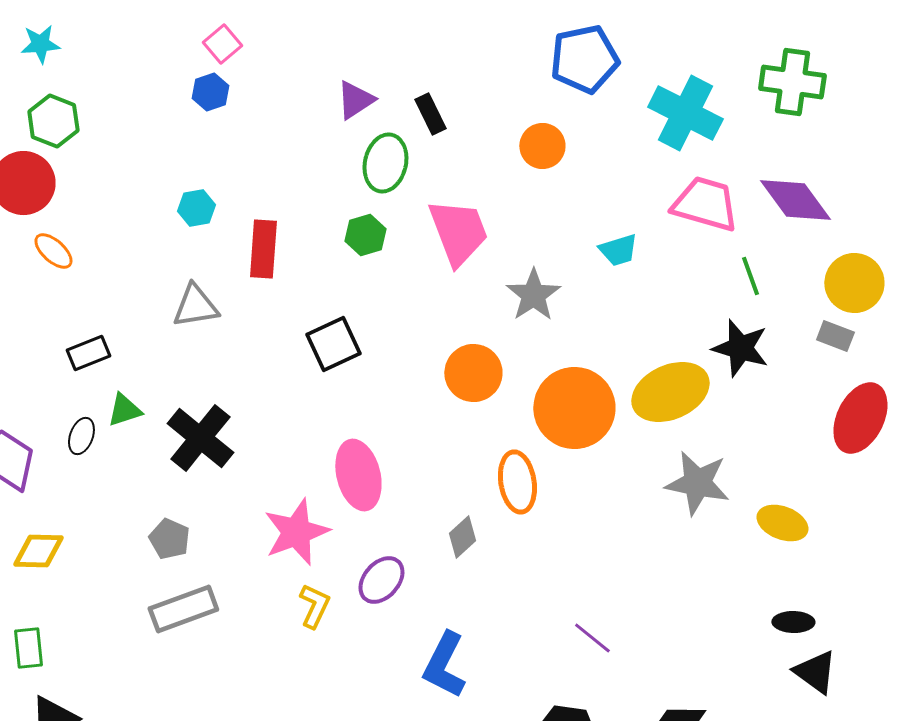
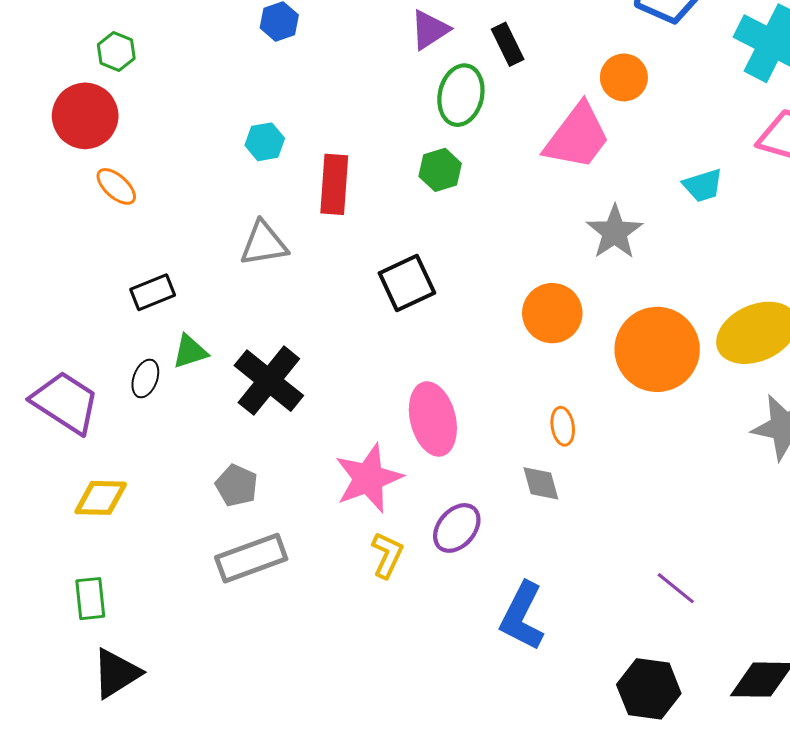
green hexagon: (53, 121) -> (116, 52), size x0.7
pink trapezoid: (458, 232) -> (577, 137), moved, turned 58
orange ellipse: (517, 482) -> (563, 426), moved, size x0.6
gray diamond: (462, 537) -> (541, 483), turned -63

